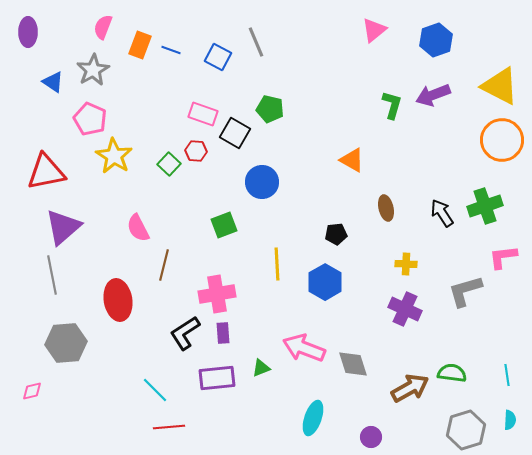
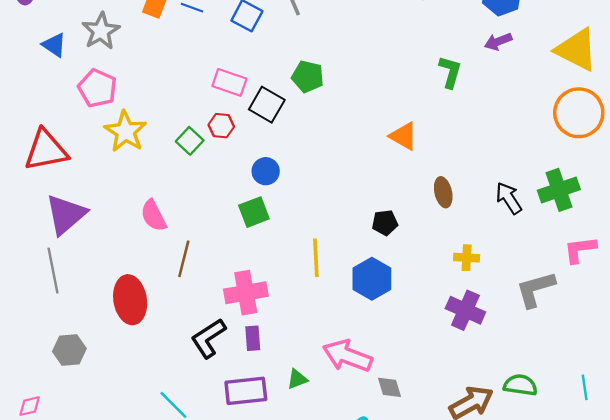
purple arrow: (433, 95) -> (498, 42), moved, size x0.7
blue circle: (262, 182) -> (266, 171), moved, size x0.7
gray hexagon: (66, 343) -> (69, 350), size x0.7
gray diamond: (353, 364) -> (389, 387), moved, size x0.7

